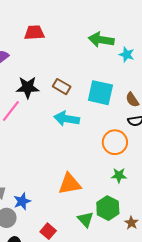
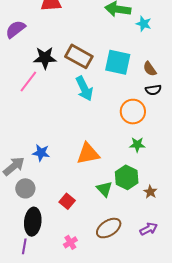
brown rectangle: (62, 87) -> (79, 56), size x1.5
cyan arrow: (67, 119) -> (84, 89), turned -125
blue star: (22, 201) -> (41, 153), moved, turned 30

